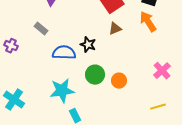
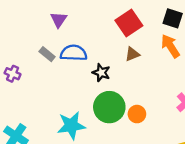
blue semicircle: (64, 53) -> (74, 53), moved
green circle: (95, 75) -> (109, 107), size x1.4

